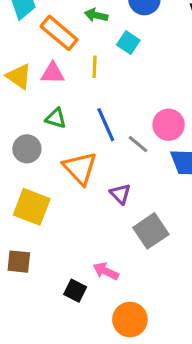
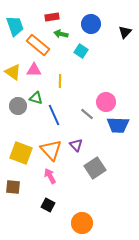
yellow line: (95, 67) -> (60, 81), moved
blue line: (106, 125) -> (54, 115), moved
gray circle: (27, 149) -> (18, 106), moved
orange triangle: (80, 168) -> (51, 150), moved
pink arrow: (106, 271) -> (50, 176), moved, turned 35

